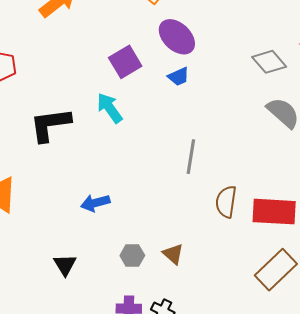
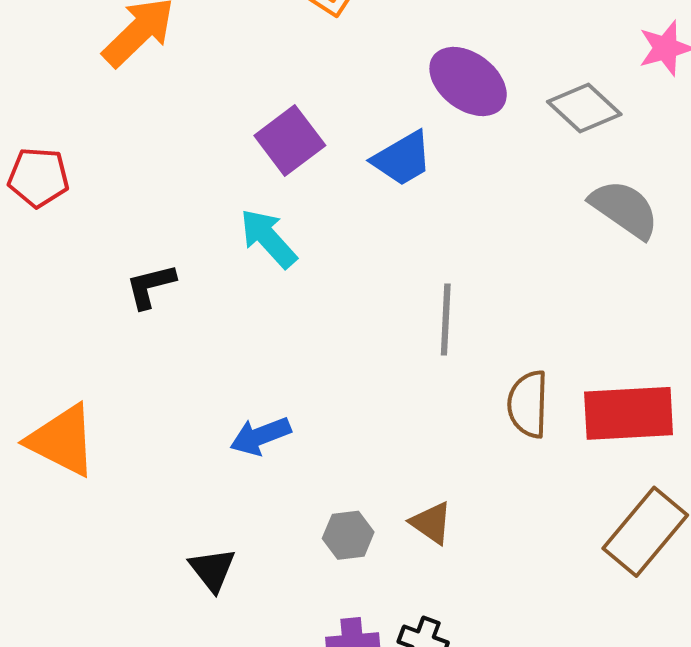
purple ellipse: (177, 37) -> (468, 81), moved
blue trapezoid: (179, 77) -> (402, 159), size x1.4
black L-shape: (50, 125) -> (150, 286), size x0.6

